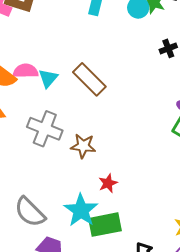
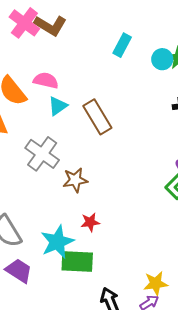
pink semicircle: (26, 71) -> (46, 80), moved
brown star: (83, 146) -> (75, 180), turned -30

